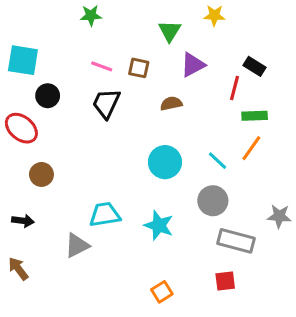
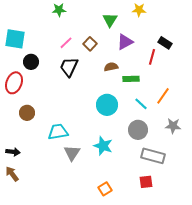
pink line: (102, 66) -> (66, 43), turned -64
brown square: (139, 68) -> (90, 44), turned 32
green rectangle: (255, 116) -> (131, 79), moved
red ellipse: (21, 128) -> (14, 83), turned 70
cyan trapezoid: (105, 215) -> (58, 132), moved
gray star: (279, 216) -> (173, 126), moved
black arrow: (23, 221) -> (13, 152), moved
gray triangle: (77, 245) -> (72, 153), moved, turned -30

